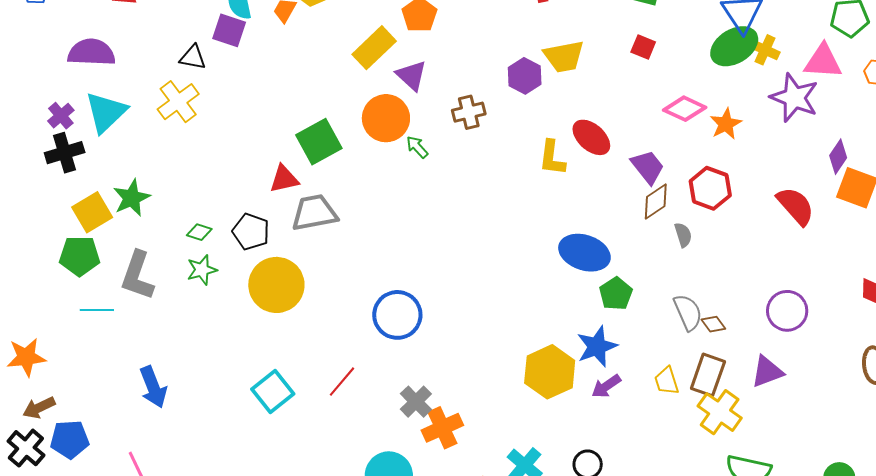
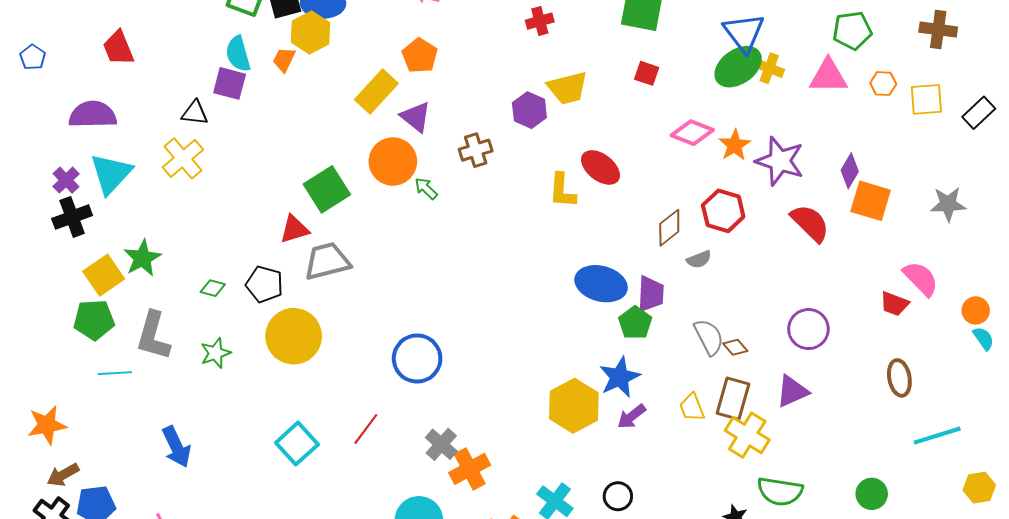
purple star: (794, 98) -> (780, 161), moved
purple trapezoid: (648, 167) -> (651, 294), moved, turned 45
gray semicircle: (683, 235) -> (699, 259), turned 90
green star: (202, 270) -> (215, 353), moved

